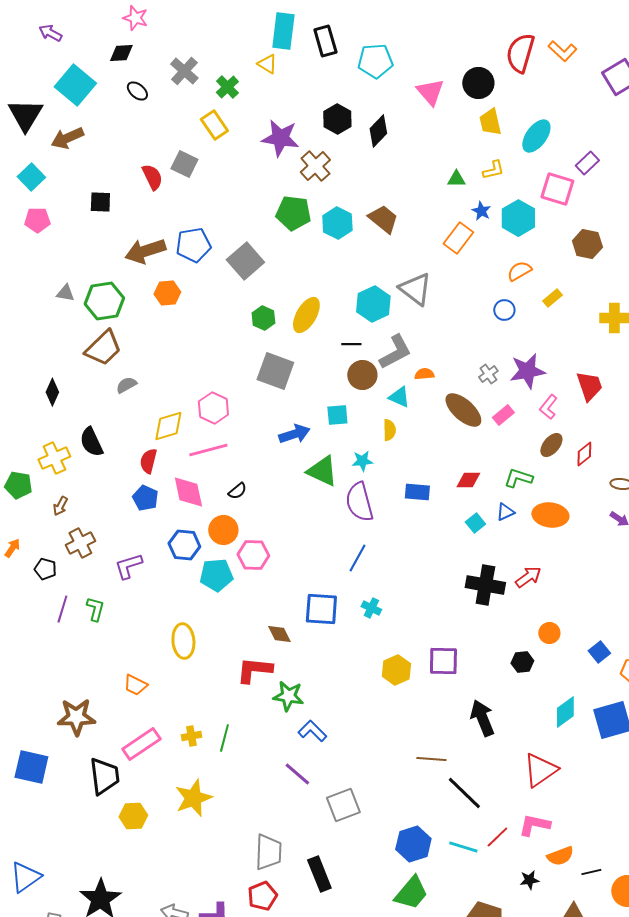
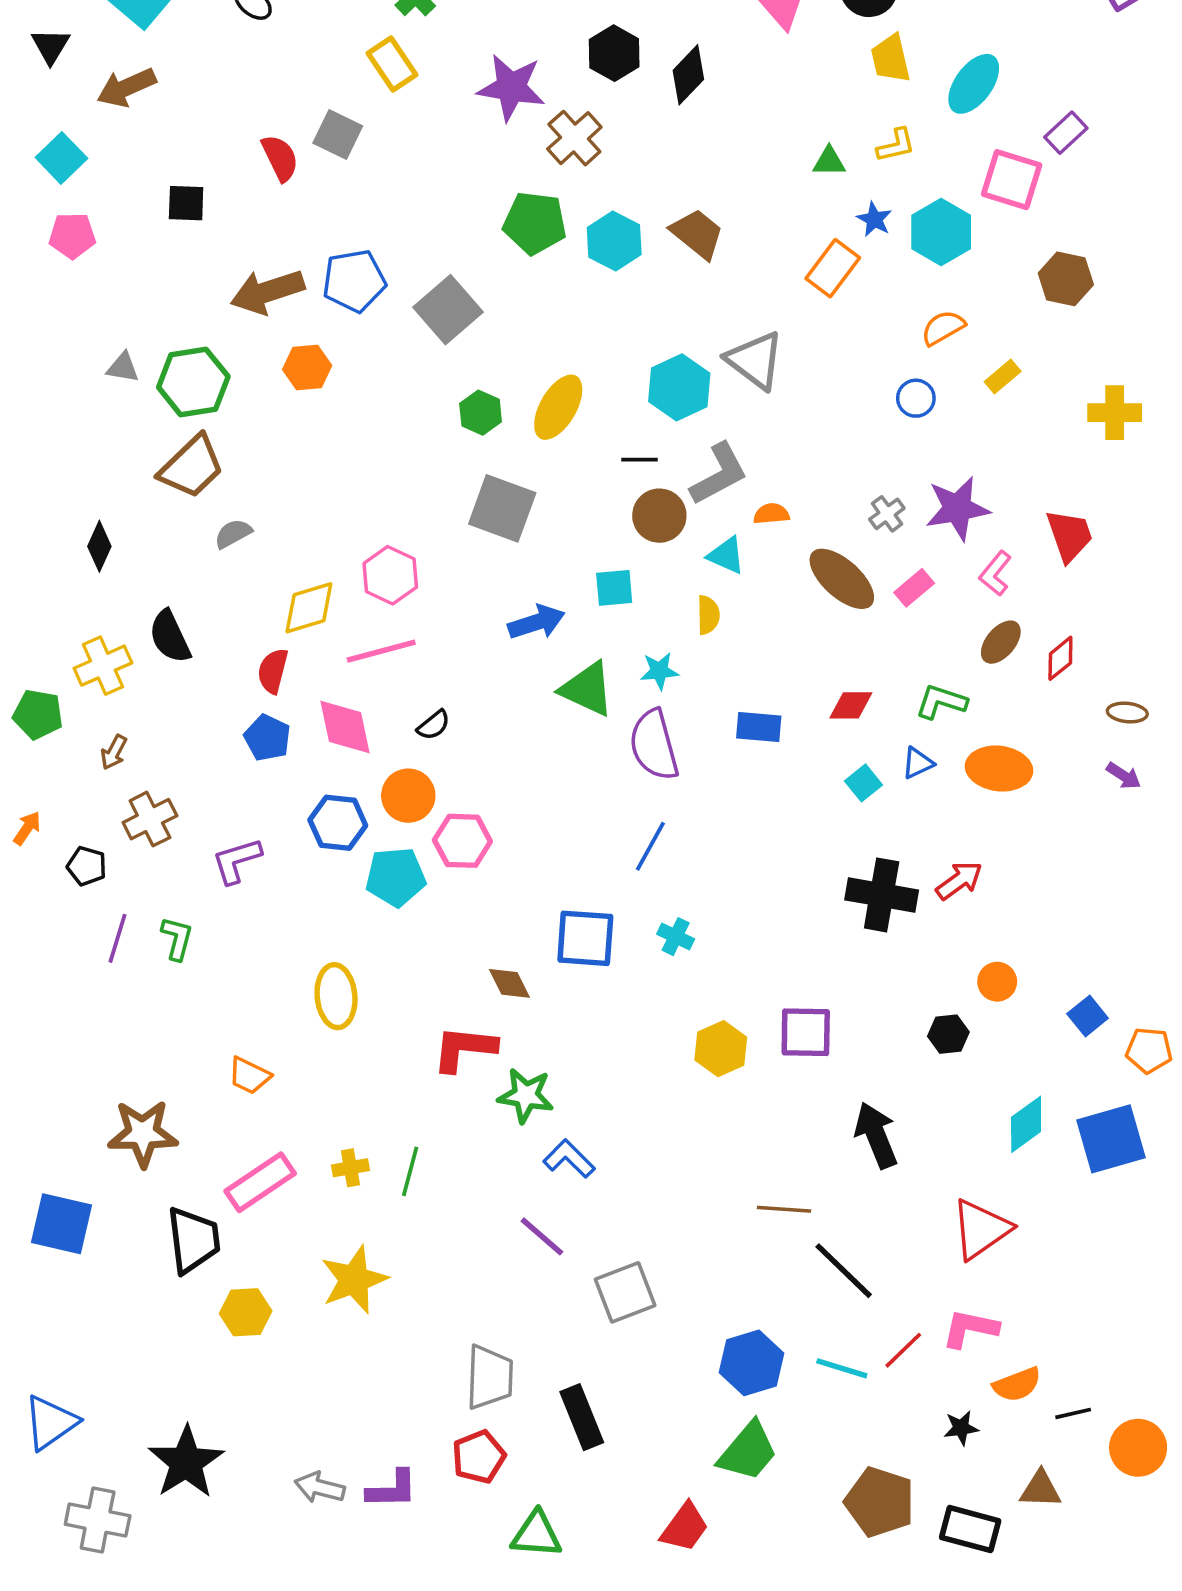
black triangle: (25, 115) -> (51, 46), size x0.6

